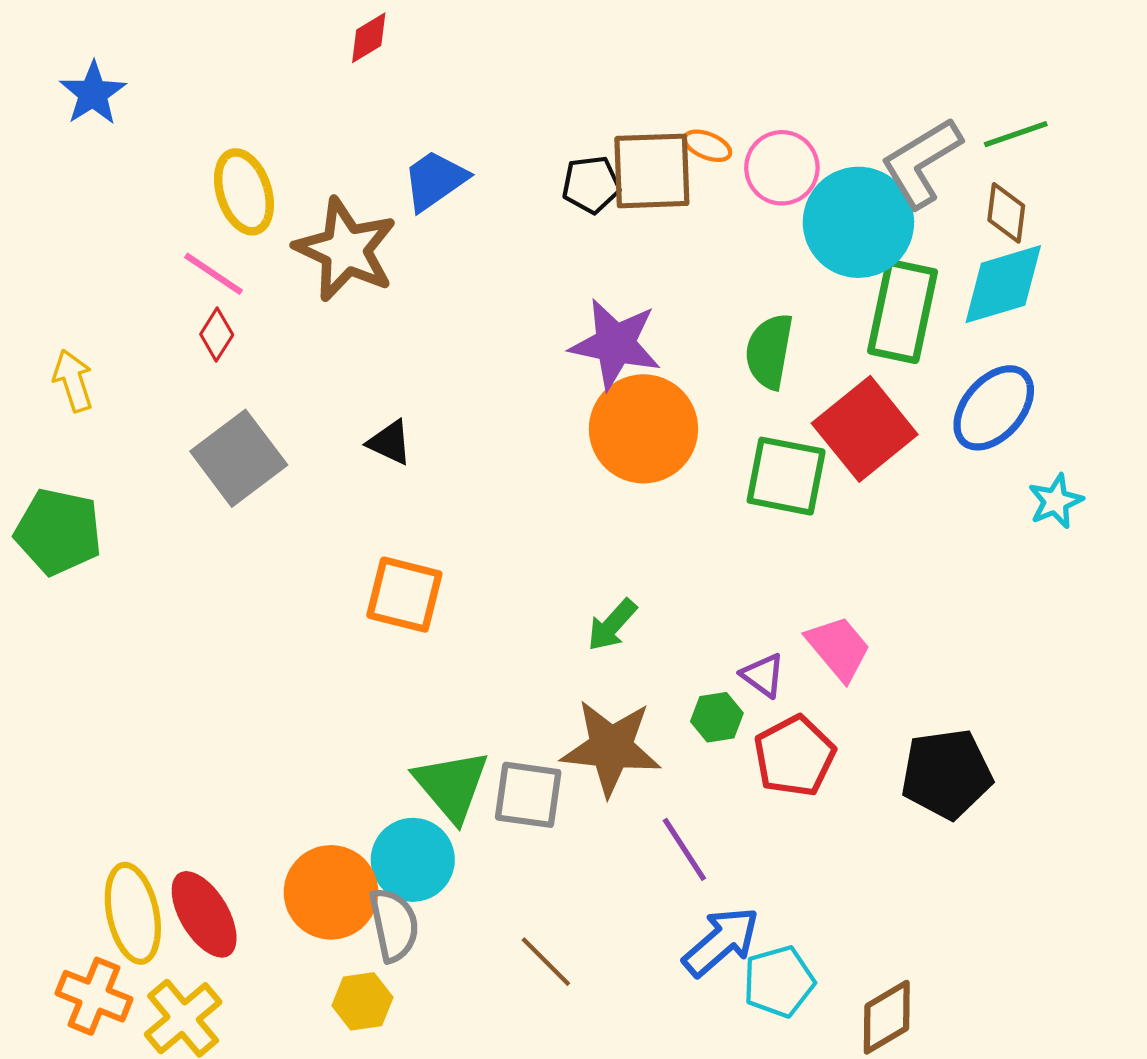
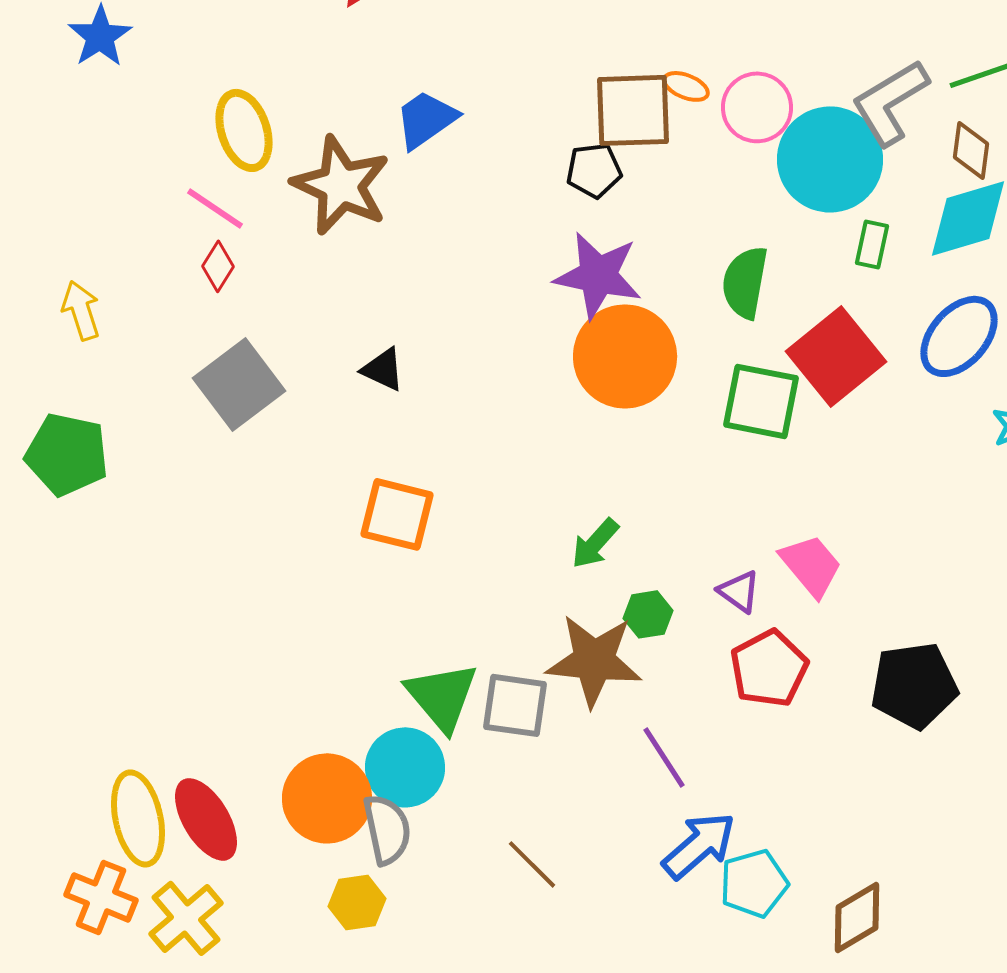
black pentagon: (591, 185) -> (594, 170), moved
green rectangle: (902, 311) -> (872, 244), size x0.5
green hexagon: (717, 717) -> (648, 614), moved

